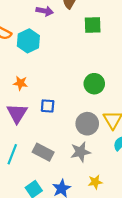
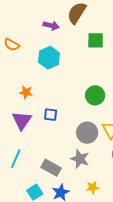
cyan hexagon: (28, 41) -> (49, 58), moved
gray rectangle: (43, 152) -> (51, 168), moved
gray star: (81, 152) -> (80, 159), turned 30

